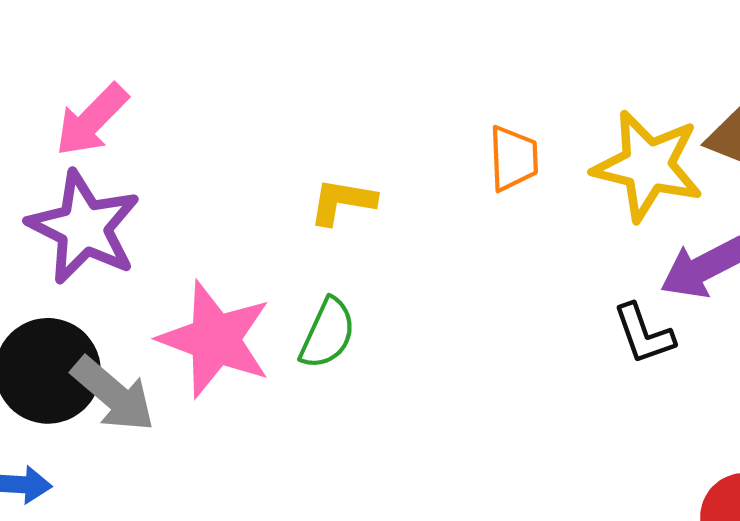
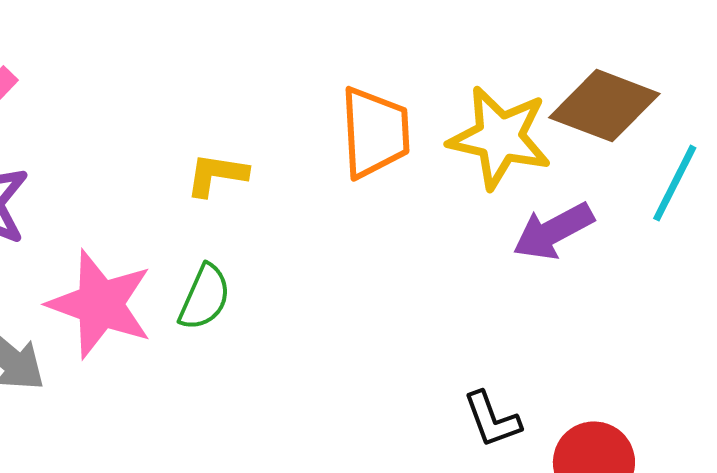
orange trapezoid: (513, 158) -> (375, 132), size x1.5
black L-shape: (644, 334) -> (492, 419), moved

